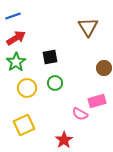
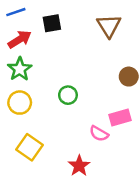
black square: (50, 57) -> (52, 23), moved
yellow circle: (27, 88) -> (20, 103), moved
yellow square: (24, 125) -> (30, 147), turned -30

